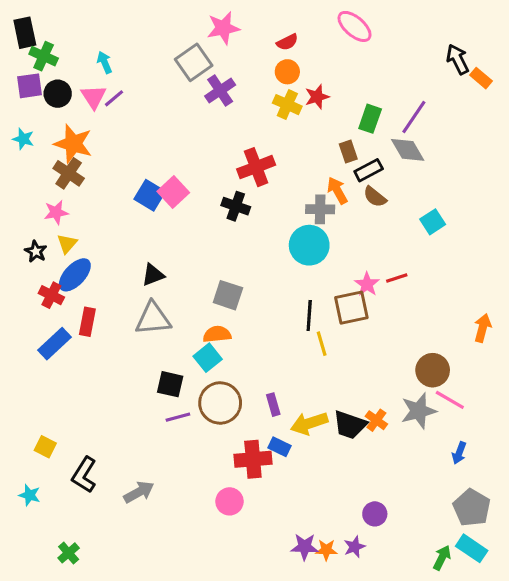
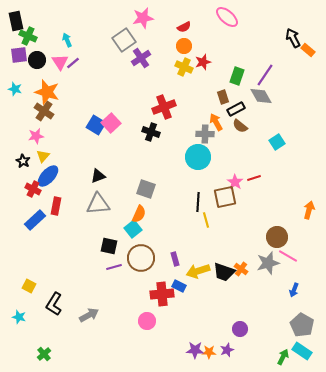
orange semicircle: (217, 334) -> (139, 214), turned 120

